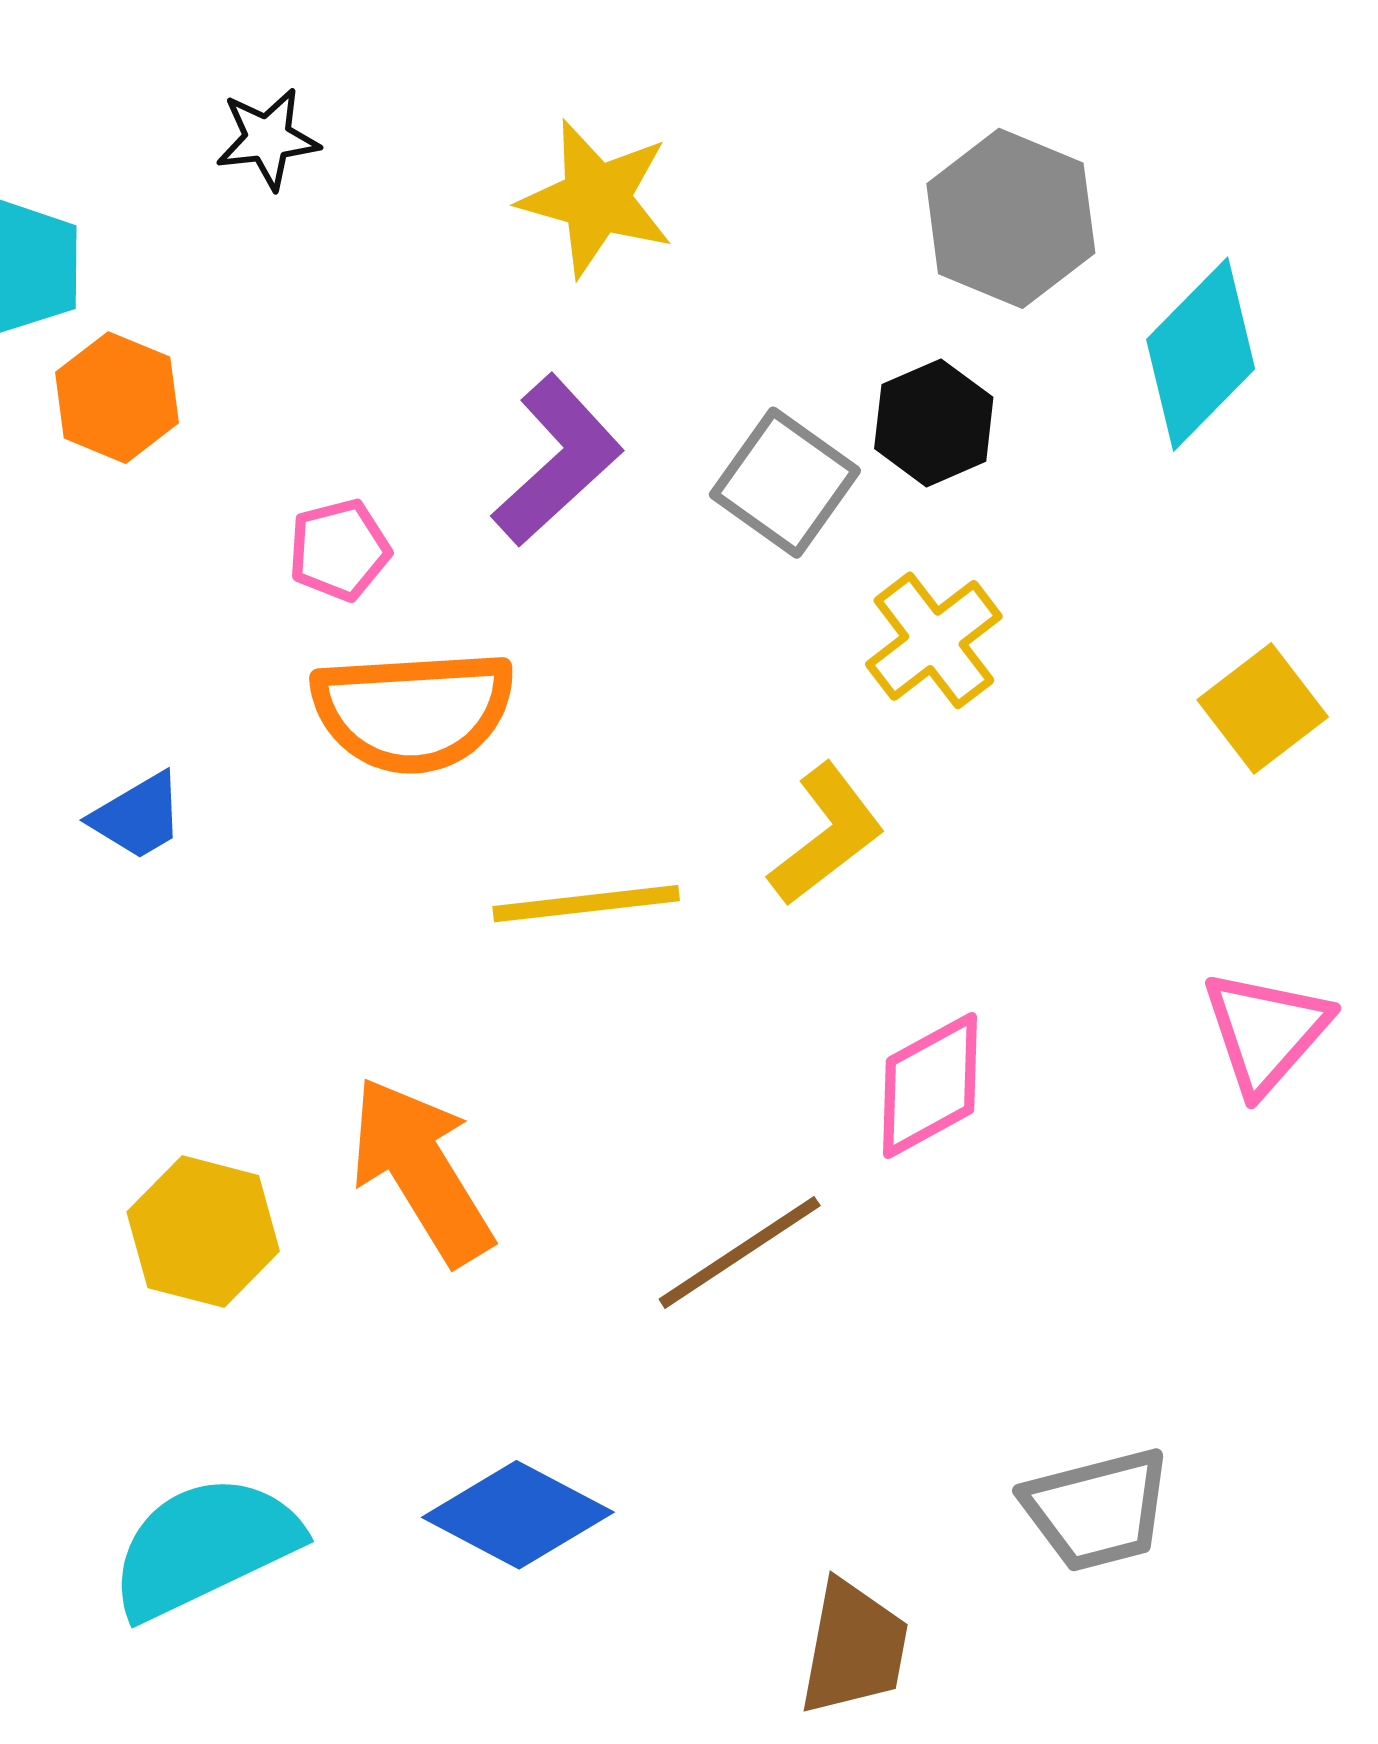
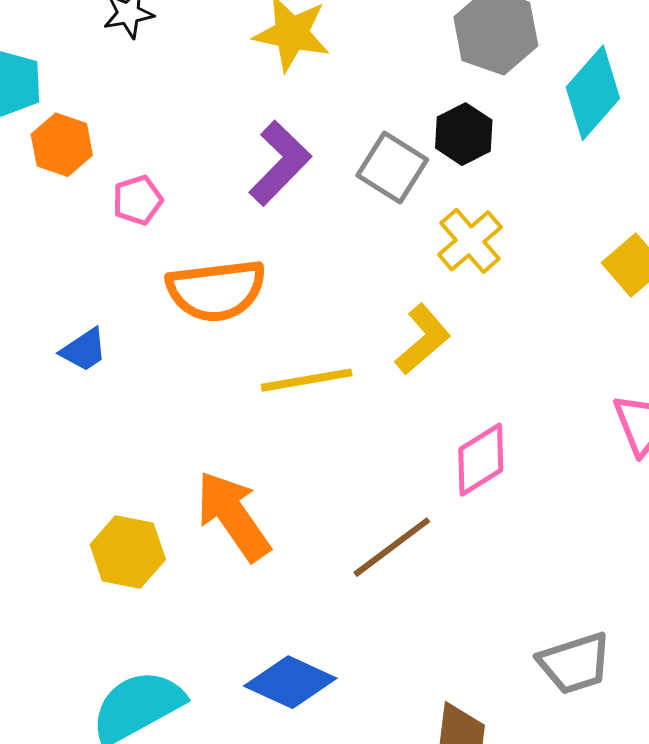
pink pentagon: (339, 550) -> (138, 200), moved

